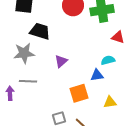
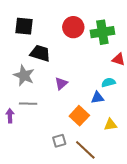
gray star: (24, 53) -> (24, 75), turned 30
orange square: (79, 93) -> (79, 116), turned -30

